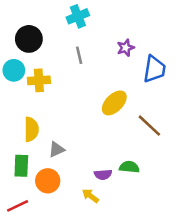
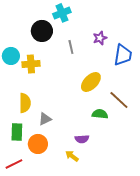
black circle: (29, 39) -> (42, 31), moved
gray line: (79, 55) -> (71, 47), moved
green semicircle: (129, 167) -> (100, 114), moved

